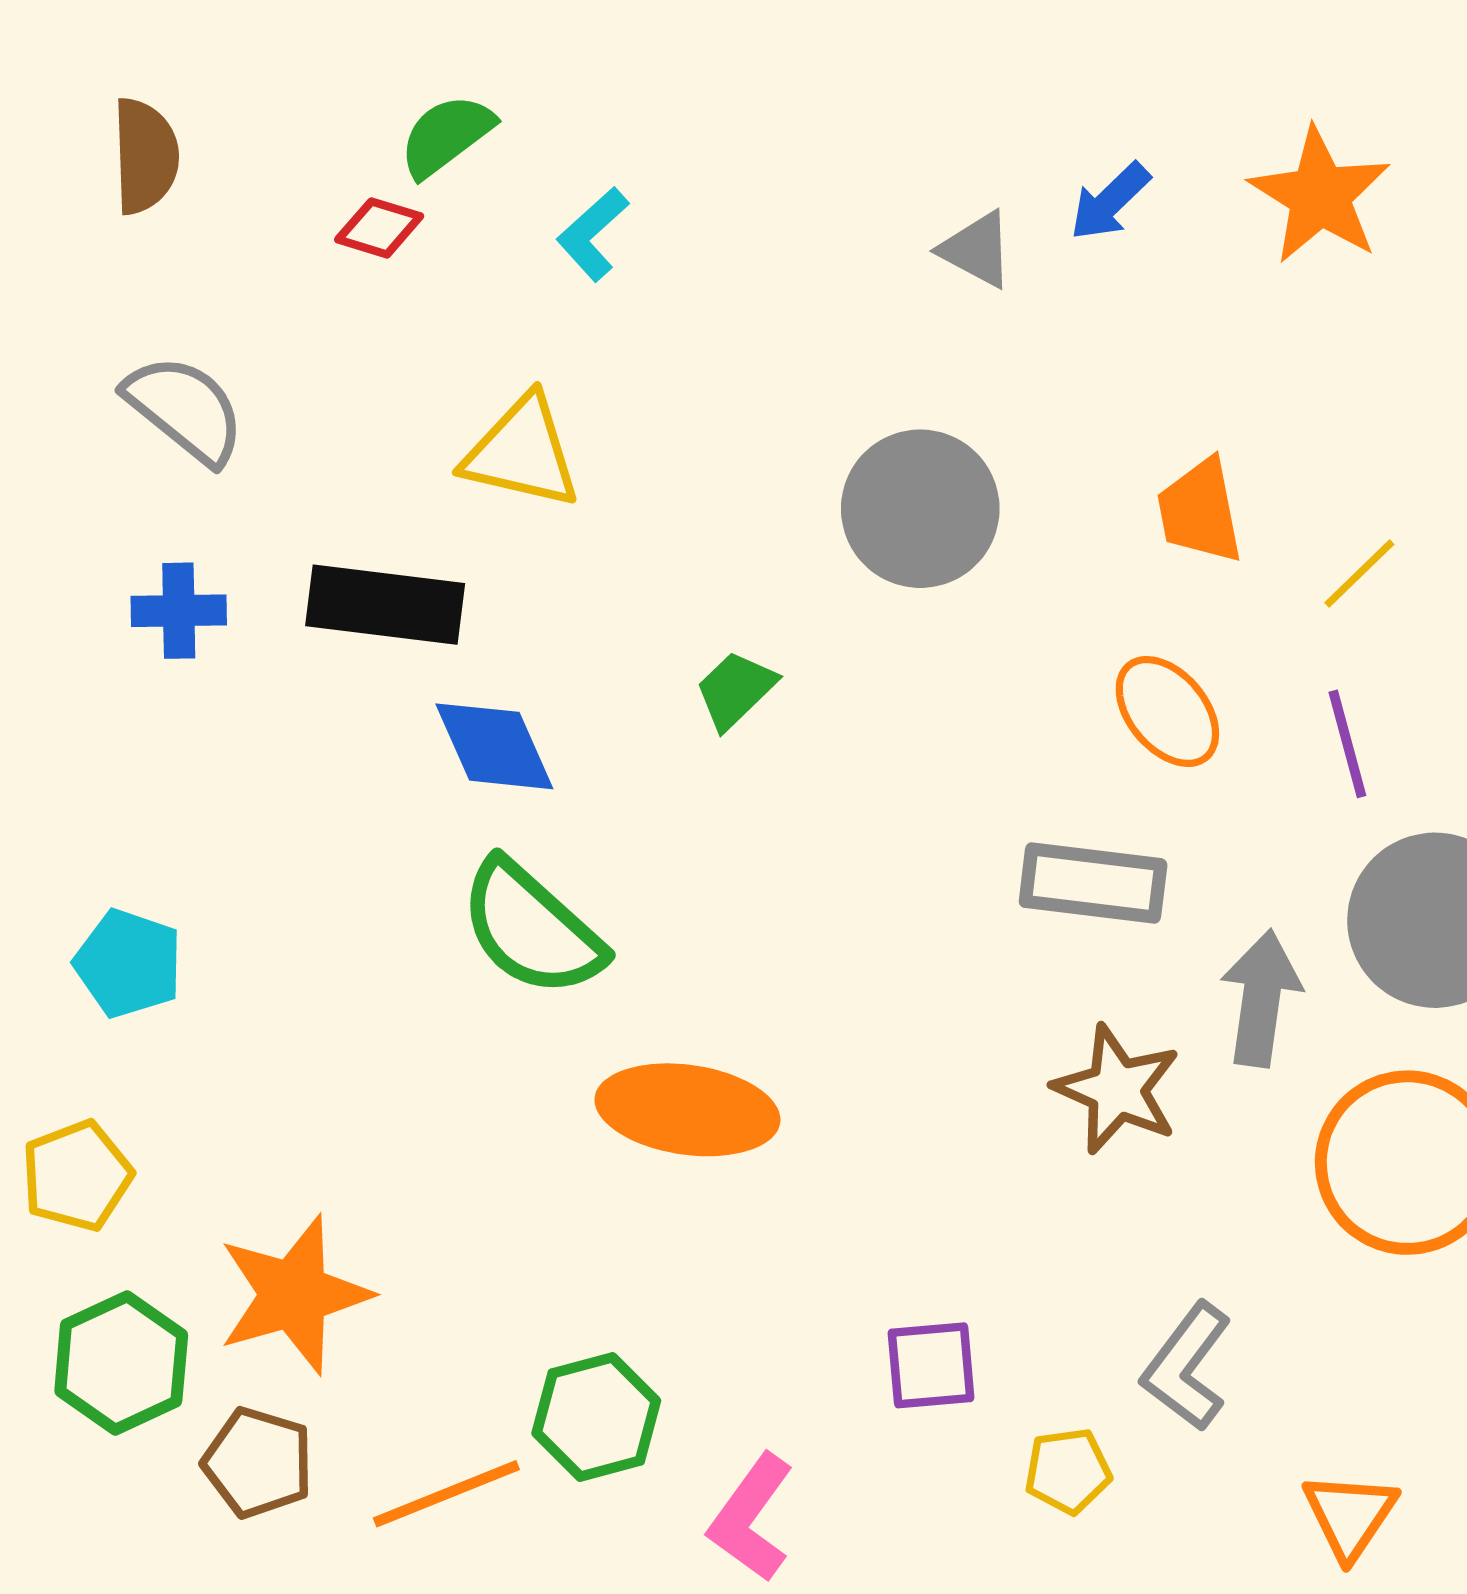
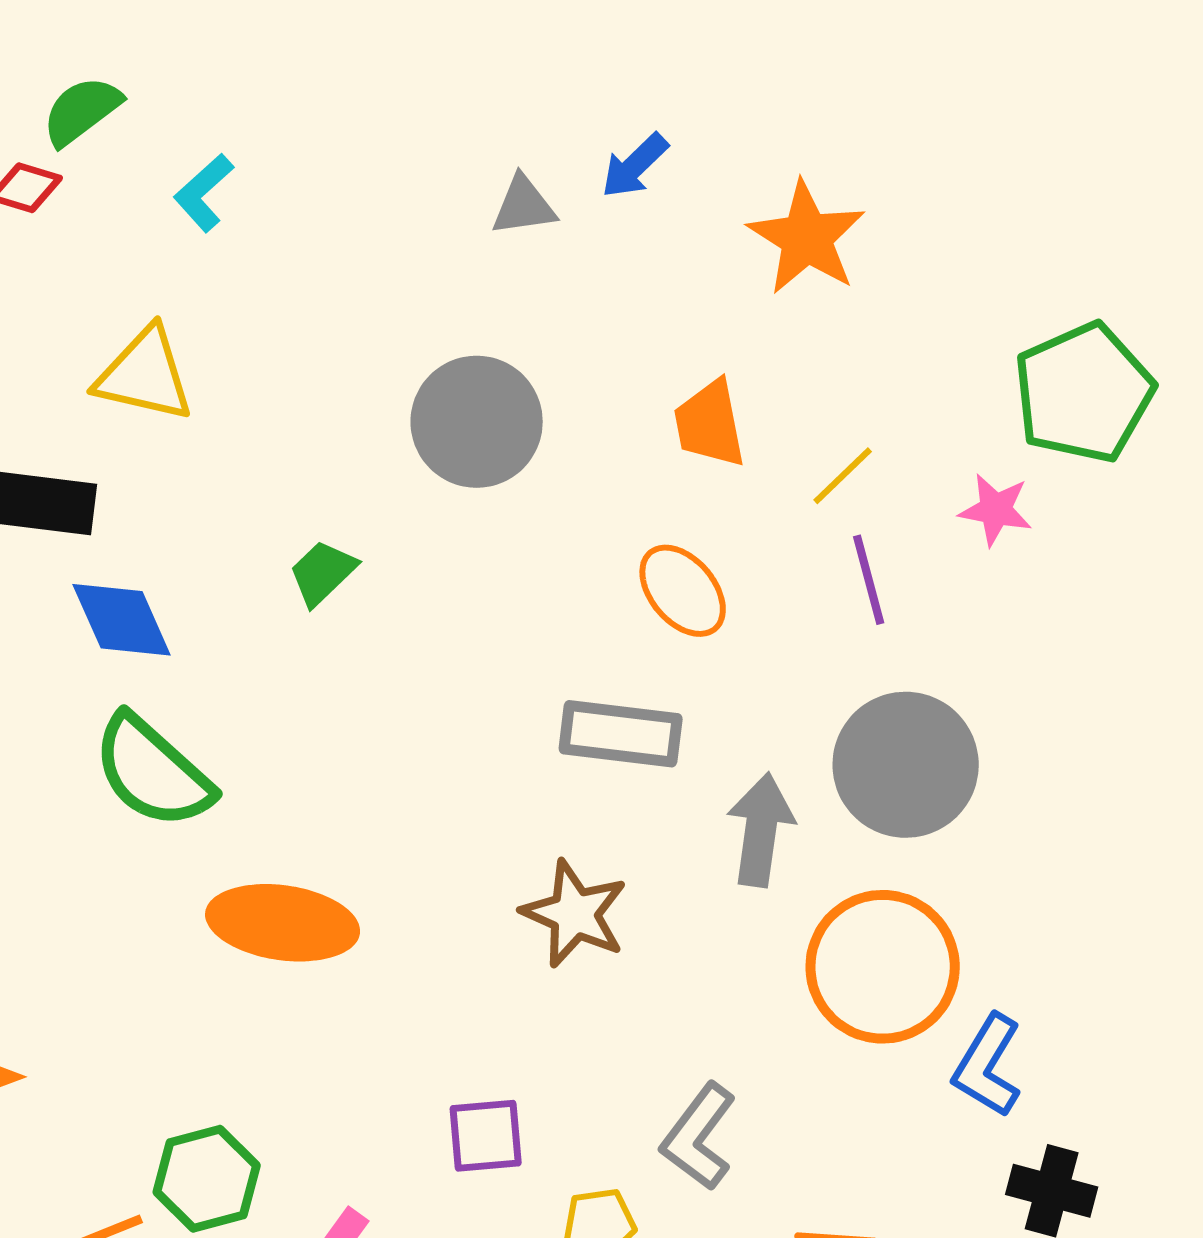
orange star: (1320, 196) -> (807, 238), moved
gray triangle: (977, 250) -> (524, 206), turned -36
purple line: (1347, 744) -> (869, 580), moved
brown star: (1117, 1089) -> (575, 914), moved

